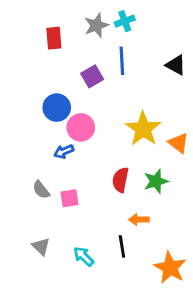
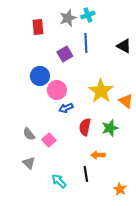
blue arrow: (64, 152) -> (66, 108), moved
pink square: (69, 198) -> (49, 140), turned -32
gray triangle: (41, 246) -> (29, 163), moved
orange star: (170, 268) -> (120, 189), size x0.6

